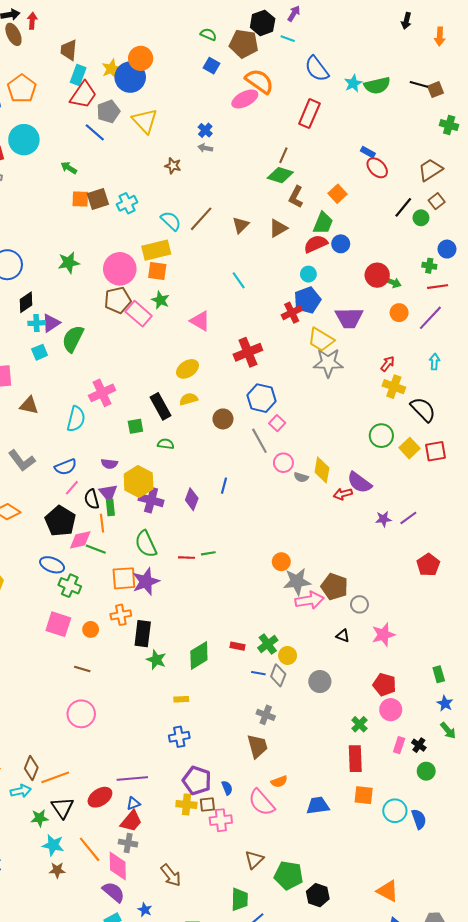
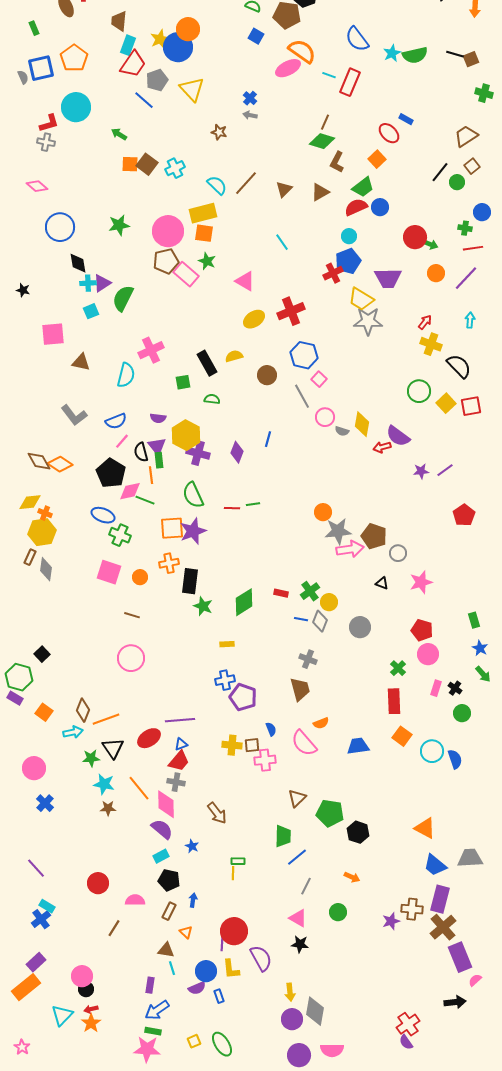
cyan line: (288, 39) -> (329, 75), moved
red ellipse: (377, 168) -> (389, 133), moved
brown square: (98, 199) -> (147, 164), turned -35
green trapezoid: (323, 223) -> (363, 187), turned 30
black diamond: (26, 302) -> (78, 263), turned -65
yellow ellipse: (188, 369) -> (254, 319), moved
purple pentagon: (197, 781) -> (243, 697), moved
orange square: (364, 795) -> (402, 736), turned 30

